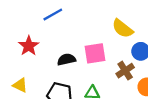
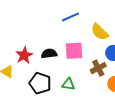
blue line: (53, 15) -> (71, 17), moved
red star: (29, 46) -> (24, 55), moved

